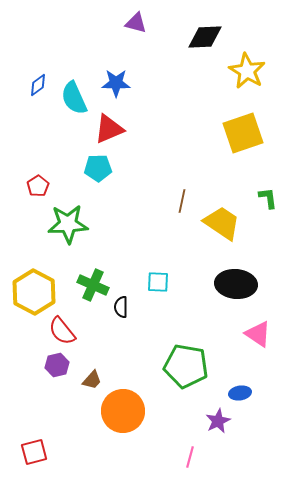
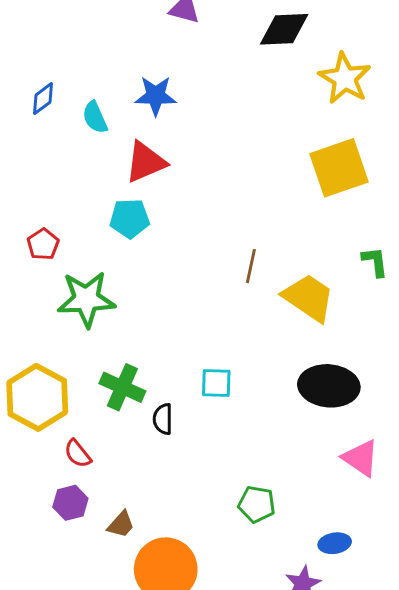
cyan semicircle: (74, 98) -> (95, 117), size x0.7
red semicircle: (62, 331) -> (78, 454), size x0.7
green pentagon: (186, 366) -> (257, 504), size x0.6

